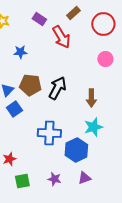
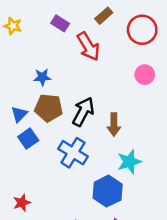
blue star: (20, 52) -> (42, 77), moved
brown arrow: (91, 98) -> (114, 125), moved
blue cross: (49, 133) -> (73, 153), moved, turned 30

